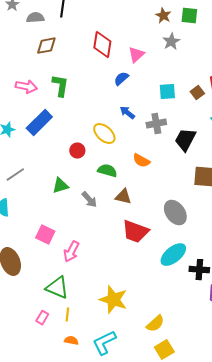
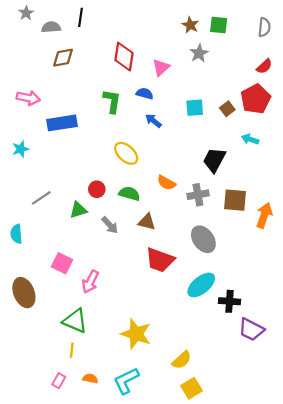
blue semicircle: (121, 79) -> (145, 94), turned 56
green L-shape: (60, 86) -> (112, 101), moved
pink arrow: (26, 87) -> (28, 98), moved
blue arrow: (127, 113) -> (153, 121), moved
blue rectangle: (39, 123) -> (62, 123), moved, turned 36
gray cross: (156, 124) -> (198, 195), moved
red circle: (77, 151) -> (97, 189), moved
gray line: (15, 175) -> (41, 198), moved
yellow line: (67, 315) -> (72, 350), moved
pink rectangle: (42, 318) -> (59, 381), moved

